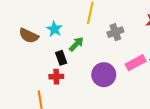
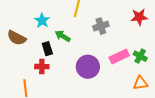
brown semicircle: (29, 36) -> (17, 38), moved
green arrow: (76, 44) -> (63, 36), turned -105

